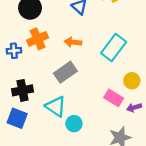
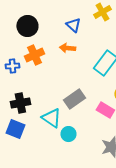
orange arrow: (73, 42) -> (67, 48), moved
gray rectangle: (65, 72) -> (74, 99), moved

